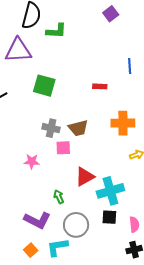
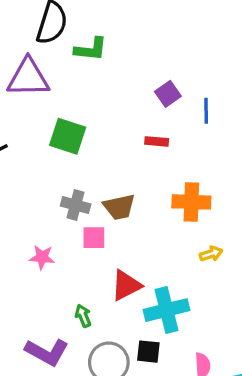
purple square: (111, 14) -> (168, 94), moved
black square: (109, 217) -> (148, 352), moved

